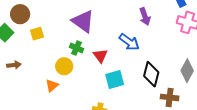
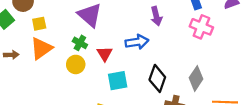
blue arrow: (129, 42) -> (137, 42), turned -50
yellow circle: (64, 66) -> (76, 64), moved
orange triangle: (52, 85) -> (41, 48), moved, size x1.6

